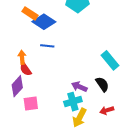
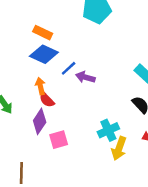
blue diamond: (44, 22) -> (44, 54), moved
blue line: (47, 46) -> (69, 68), turned -40
purple arrow: (79, 87) -> (85, 77), moved

